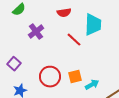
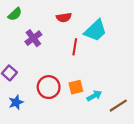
cyan trapezoid: (93, 25) -> (95, 30), turned 45
red line: (74, 40) -> (75, 47), turned 56

